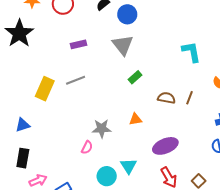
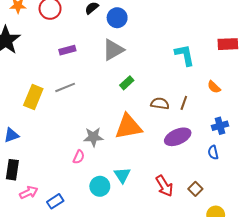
gray triangle: (123, 45) -> (113, 50), turned 40
orange triangle: (135, 119) -> (128, 127), size x2.0
purple ellipse: (165, 146) -> (178, 137), moved

